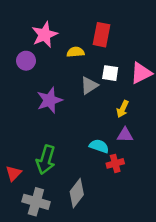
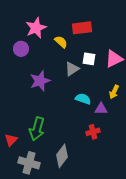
red rectangle: (102, 35) -> (82, 28), turned 72
yellow semicircle: (76, 52) -> (61, 42), turned 48
yellow arrow: (123, 109) -> (114, 92), moved
cyan semicircle: (99, 146) -> (83, 99), moved

